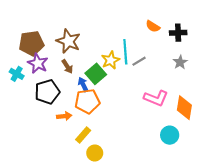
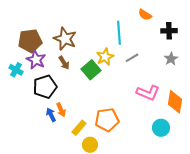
orange semicircle: (153, 26) -> (145, 15), moved
cyan line: (125, 52) -> (119, 33), moved
blue arrow: (83, 84) -> (51, 115), moved
orange pentagon: (87, 101) -> (107, 120), moved
orange arrow: (64, 116) -> (61, 110), turned 72

